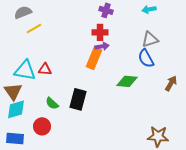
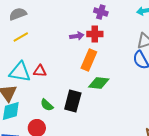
yellow line: (34, 28) -> (21, 37), moved
purple arrow: (102, 46) -> (77, 36), moved
green diamond: (127, 81) -> (99, 83), moved

